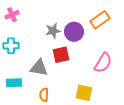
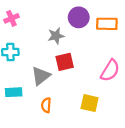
orange rectangle: (100, 20) -> (107, 24), turned 36
purple circle: (74, 32) -> (79, 17), moved
gray triangle: (39, 68) -> (41, 76), turned -48

